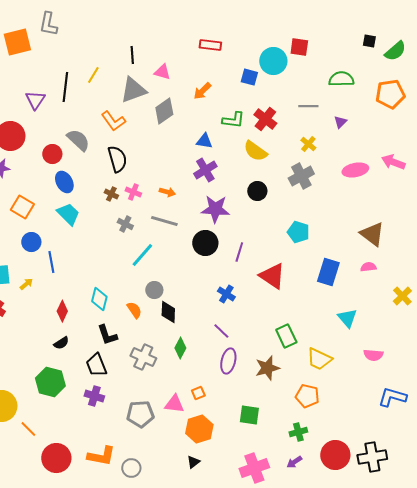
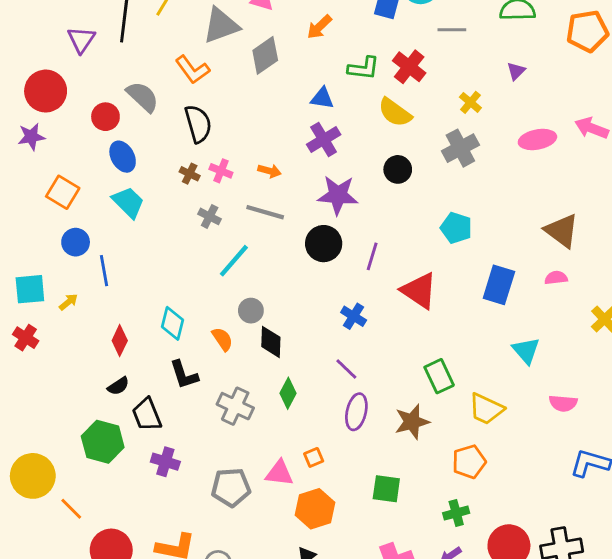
gray line: (308, 106) -> (452, 30), moved
black trapezoid: (96, 365) -> (147, 415), moved
orange pentagon: (307, 396) -> (469, 462), turned -30

